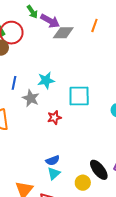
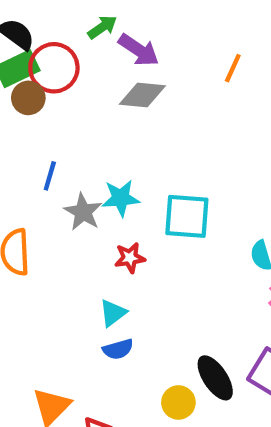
green arrow: (32, 12) -> (102, 27), turned -96
gray diamond: (63, 33) -> (142, 95), moved
cyan star: (46, 80) -> (121, 198), moved
cyan triangle: (54, 173) -> (113, 313), moved

